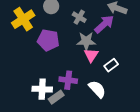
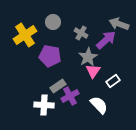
gray star: (86, 41) -> (88, 57), turned -30
purple cross: (68, 80) -> (70, 96), turned -36
gray rectangle: (56, 97) -> (58, 86), moved

